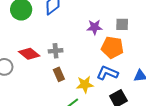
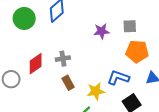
orange pentagon: (112, 47) -> (137, 51), moved
red diamond: (29, 54) -> (36, 64), turned -70

